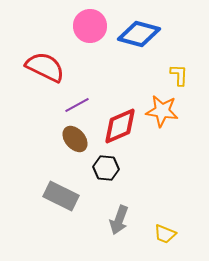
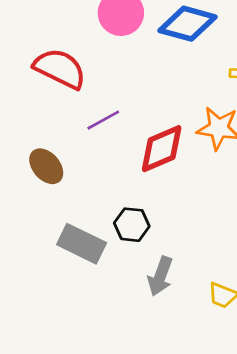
brown ellipse: (75, 139) -> (46, 166), moved
black hexagon: (106, 168) -> (132, 225), moved

